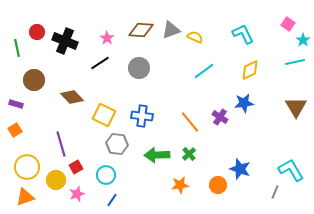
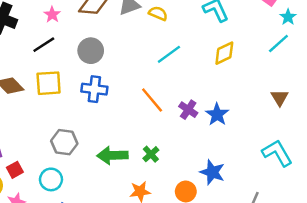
cyan line: (295, 62) -> (278, 43), turned -30
blue star: (244, 103) -> (217, 114), moved, turned -30
brown triangle: (296, 107) -> (280, 98), size x0.7
yellow square: (104, 115) -> (49, 83), moved, turned -30
blue cross: (142, 116) -> (94, 89), moved
orange line: (190, 122) -> (152, 100), moved
cyan L-shape: (291, 170) -> (277, 153), moved

